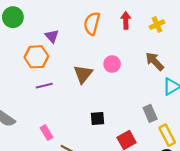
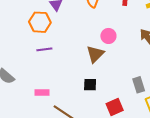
brown triangle: (83, 74) -> (95, 54), moved
pink rectangle: (47, 133) -> (42, 93), turned -64

